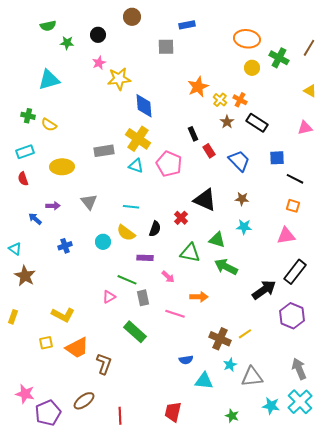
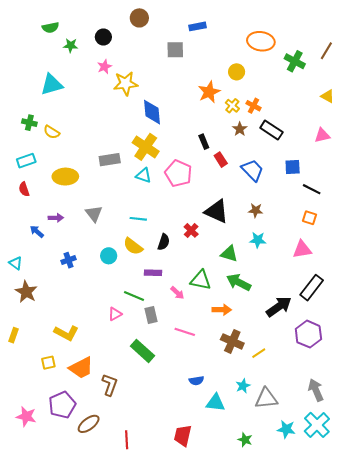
yellow circle: (252, 68) -> (237, 72), moved
green triangle: (190, 253) -> (201, 280), moved
orange arrow: (199, 297) -> (222, 310), moved
brown cross: (220, 339) -> (232, 341), moved
purple pentagon: (48, 413) -> (62, 405), moved

